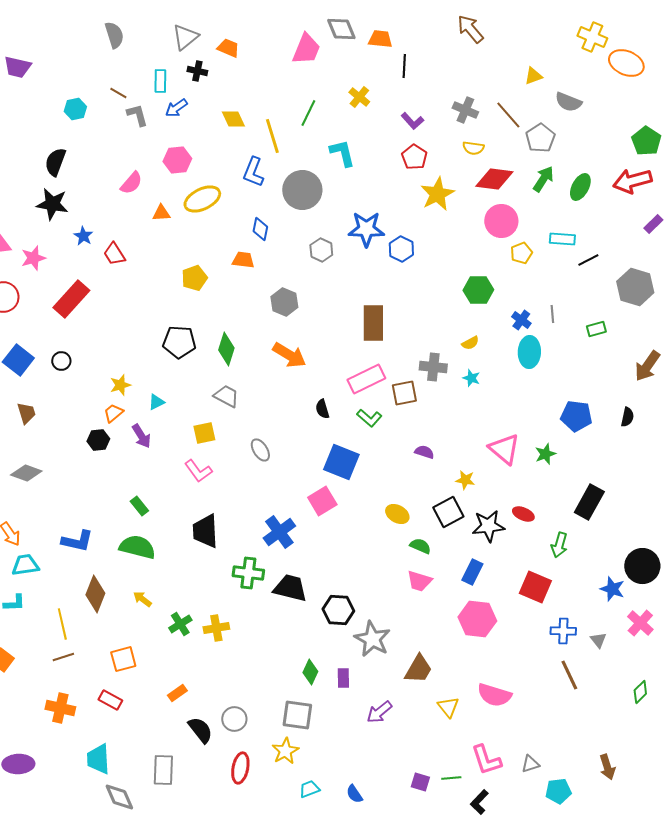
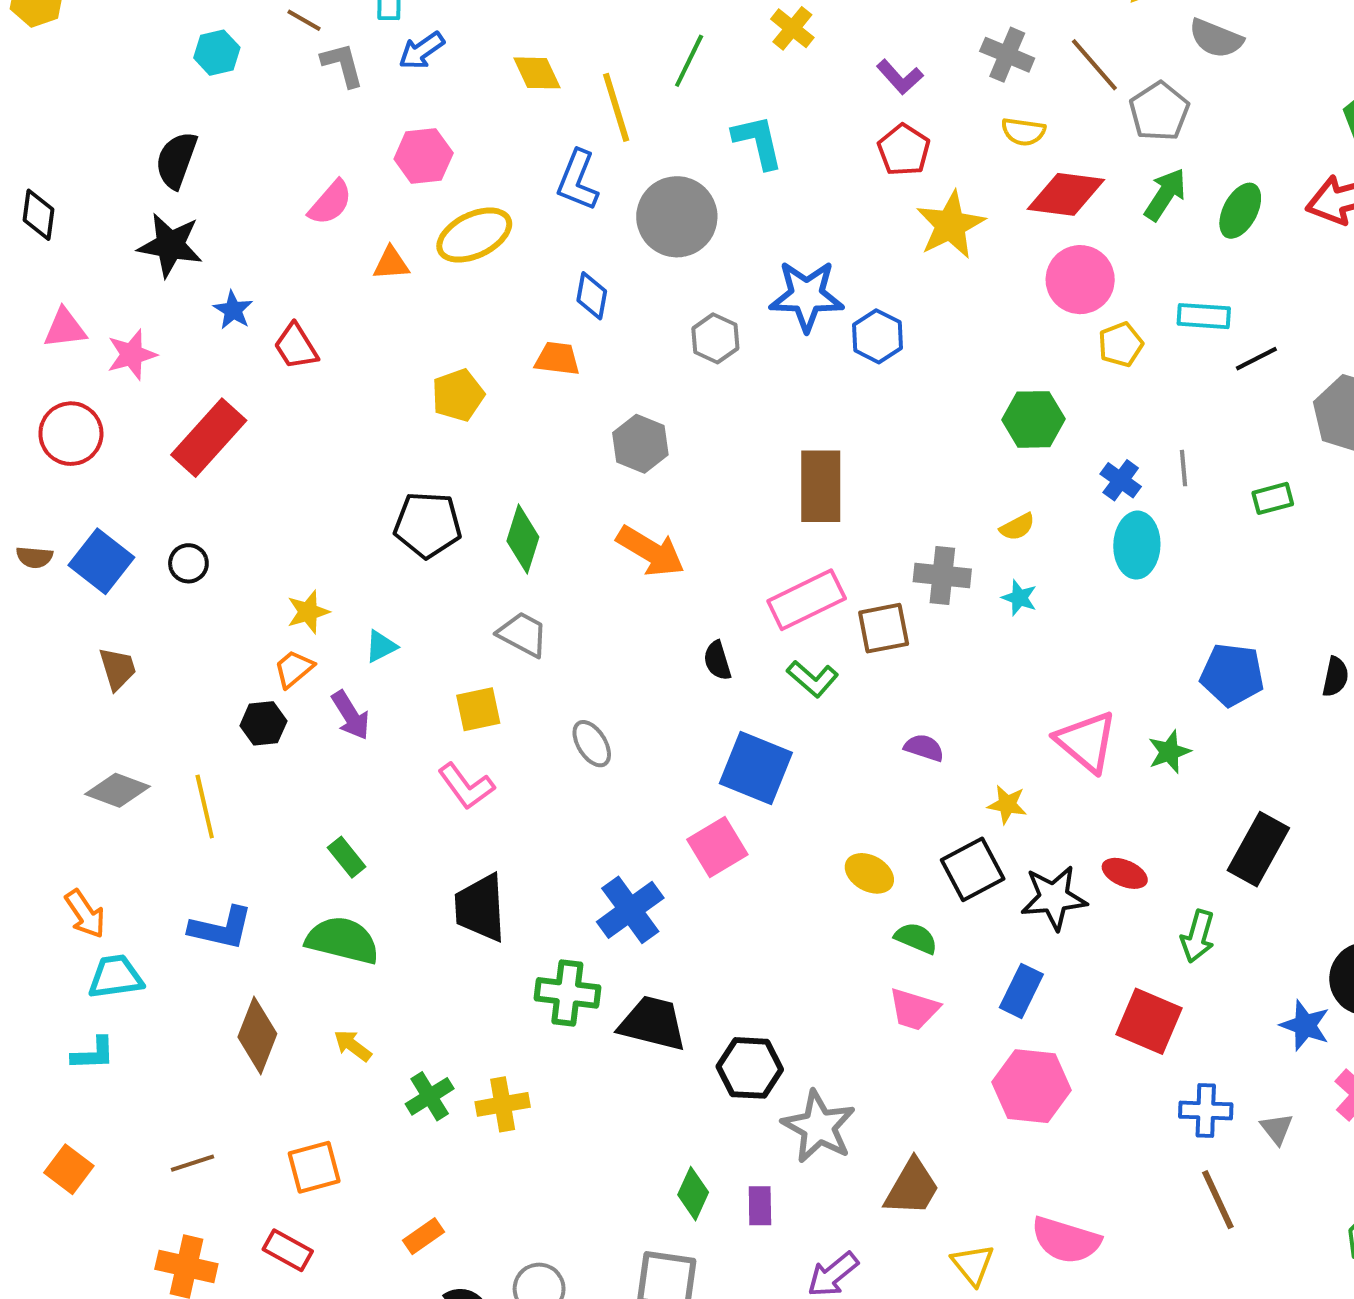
yellow line: (62, 624) -> (205, 806), moved

